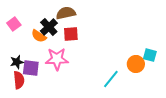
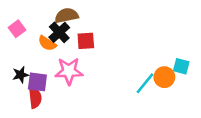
brown semicircle: (66, 13) -> (66, 15), moved
cyan line: (111, 79) -> (145, 83), moved
red semicircle: (19, 80) -> (35, 98), moved

